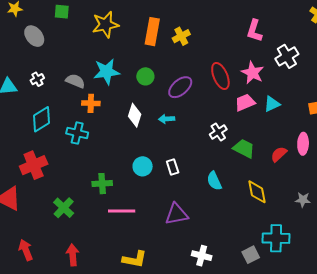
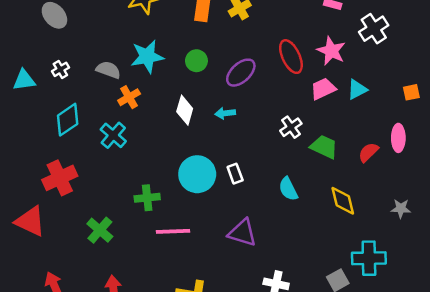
orange cross: (91, 103) -> (129, 97), turned -30
cyan cross: (77, 133) -> (113, 135), turned 30
cyan circle: (143, 166) -> (197, 174), size x1.5
purple triangle: (177, 214) -> (242, 233), turned 30

